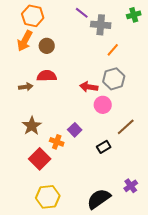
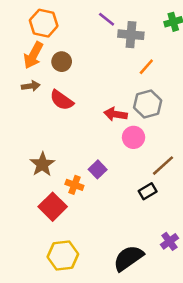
red semicircle: (47, 76) -> (62, 100), turned -144
brown arrow: (26, 87) -> (31, 86), moved
black rectangle: (104, 147) -> (148, 191), moved

